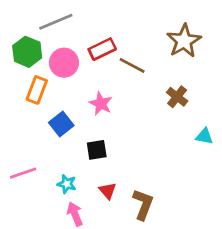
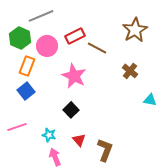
pink star: (101, 104) -> (74, 76), size x1.4
blue square: (61, 124) -> (26, 91), moved
black square: (97, 150) -> (71, 110), turned -35

